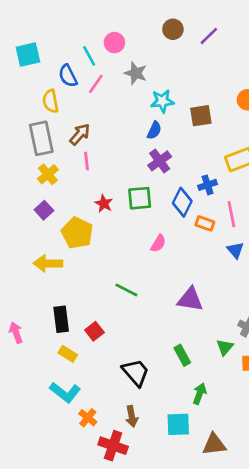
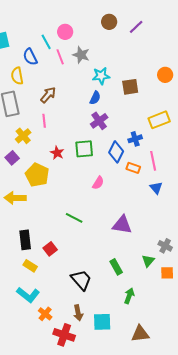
pink line: (96, 84) -> (60, 57), moved, turned -56
brown arrow: (80, 134) -> (48, 95), moved
yellow cross: (48, 174) -> (23, 136), moved
cyan square: (178, 424) -> (102, 322), moved

